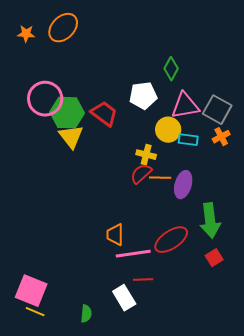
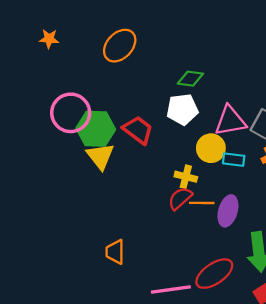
orange ellipse: (63, 28) -> (120, 46), moved
green diamond: (171, 69) -> (190, 79), moved, turned 70
orange trapezoid: (115, 235) -> (115, 252), moved

